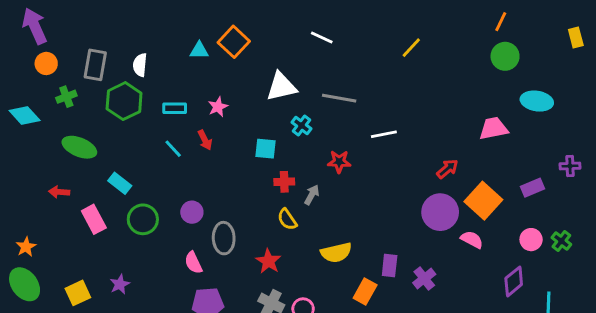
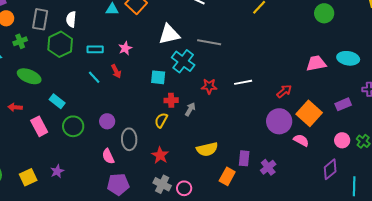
cyan ellipse: (537, 101) -> (348, 58), moved
cyan cross: (302, 126) -> (183, 61), size x1.6
white line: (384, 134) -> (243, 82), moved
yellow semicircle: (287, 219) -> (161, 120), moved, turned 63

